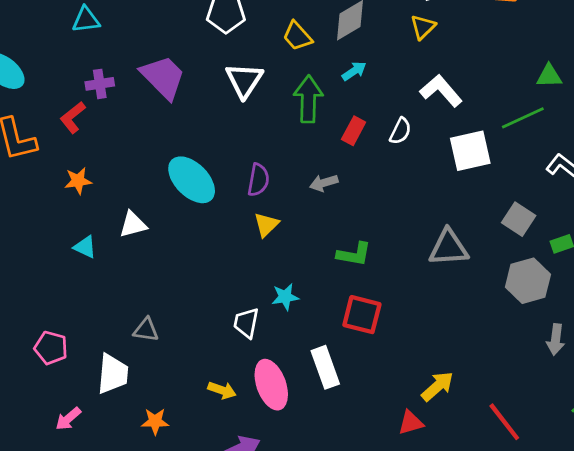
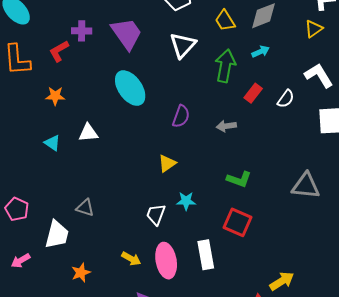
cyan ellipse: (192, 180) -> (130, 88), moved
yellow triangle: (266, 225) -> (167, 163), moved
orange star: (155, 421) -> (81, 273), turned -30

